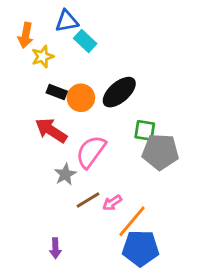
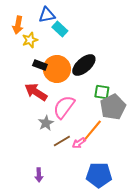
orange circle: (81, 98) -> (57, 69), size x1.4
gray pentagon: (160, 152) -> (113, 107), turned -30
orange line: (132, 221) -> (92, 131), moved

